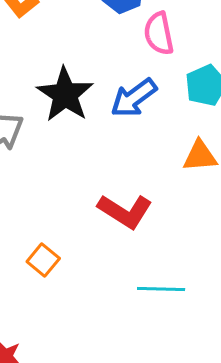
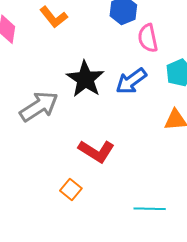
red L-shape: (125, 211) -> (96, 151), moved

